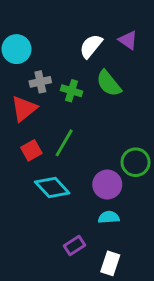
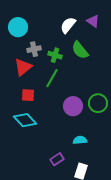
green line: (64, 143) -> (52, 78), moved
red square: (31, 150) -> (28, 95), turned 32
purple circle: (107, 185) -> (73, 106), moved
cyan diamond: (52, 188) -> (25, 120), moved

